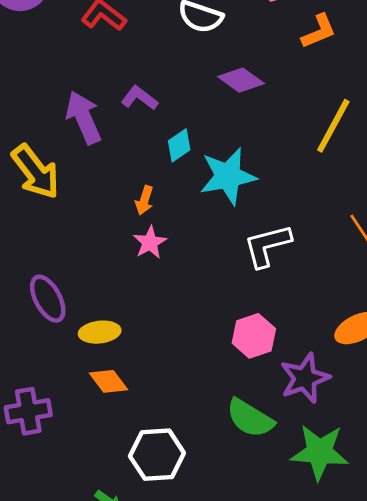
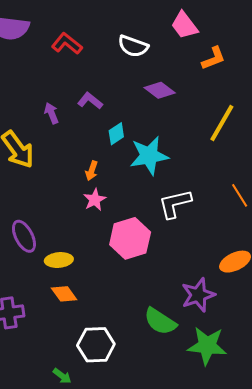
purple arrow: (84, 118) -> (51, 113), size x0.6
pink hexagon: (254, 336) -> (130, 238), moved, size x1.4

